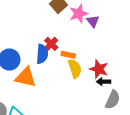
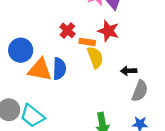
blue semicircle: (42, 54) -> (59, 69), moved
red star: (99, 69) -> (108, 31), moved

